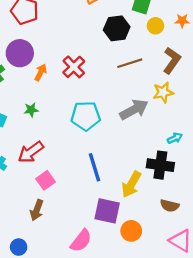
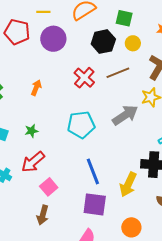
yellow circle: (155, 26) -> (133, 43), moved
purple circle: (20, 53) -> (53, 39), moved
red cross: (74, 67) -> (84, 78), moved
green star: (31, 110) -> (31, 131), moved
purple square: (107, 211) -> (95, 204), moved

